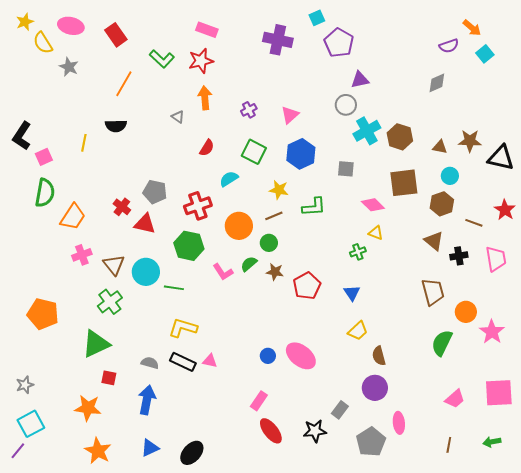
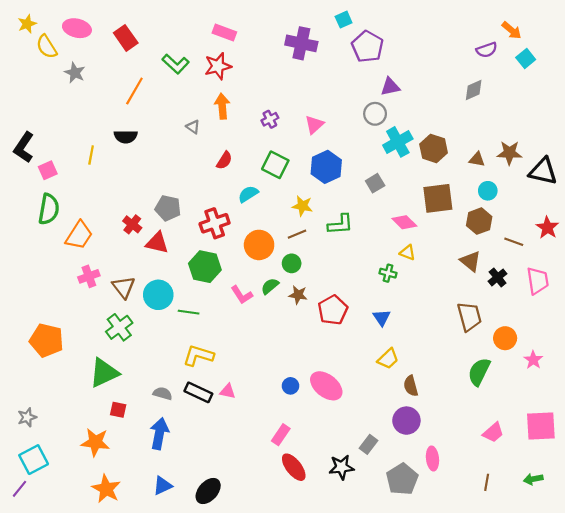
gray square: (346, 169) -> (375, 183), turned -36
green cross: (358, 252) -> (388, 273), turned 35
black cross: (459, 256) -> (498, 277), turned -30
pink star: (492, 332) -> (533, 360), size x0.7

